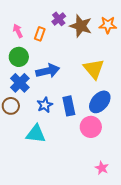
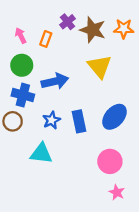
yellow triangle: (94, 69) -> (100, 66), moved
blue cross: (20, 83) -> (23, 95), turned -30
pink circle: (91, 127) -> (110, 161), moved

